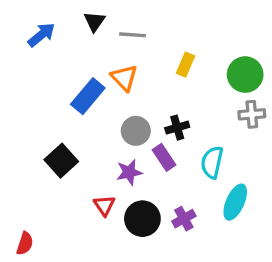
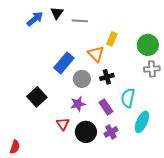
blue arrow: (41, 35) -> (35, 19), moved
orange triangle: (124, 78) -> (96, 54), moved
blue rectangle: (88, 96) -> (64, 63), moved
purple rectangle: (164, 157) -> (106, 107), moved

